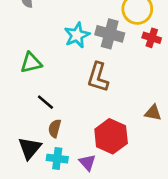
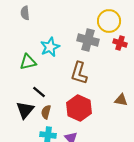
cyan star: (77, 35) -> (50, 47), moved
red hexagon: (111, 136) -> (79, 108), moved
black triangle: (30, 148) -> (25, 110), moved

